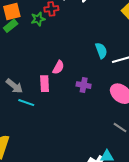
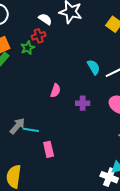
pink rectangle: (45, 84) -> (49, 149), moved
gray arrow: (14, 86) -> (17, 126), moved, turned -78

